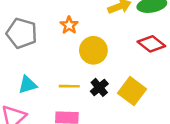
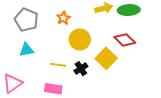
cyan triangle: (28, 85) -> (26, 50), moved
yellow square: (132, 91) -> (106, 58), moved

